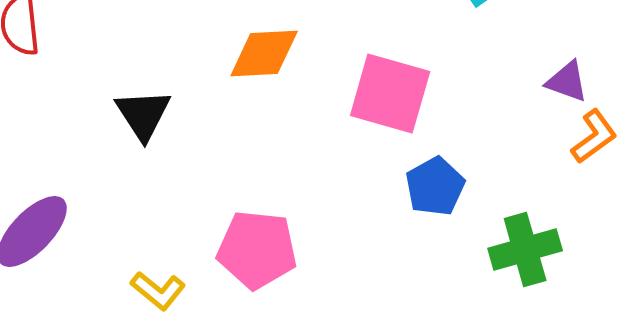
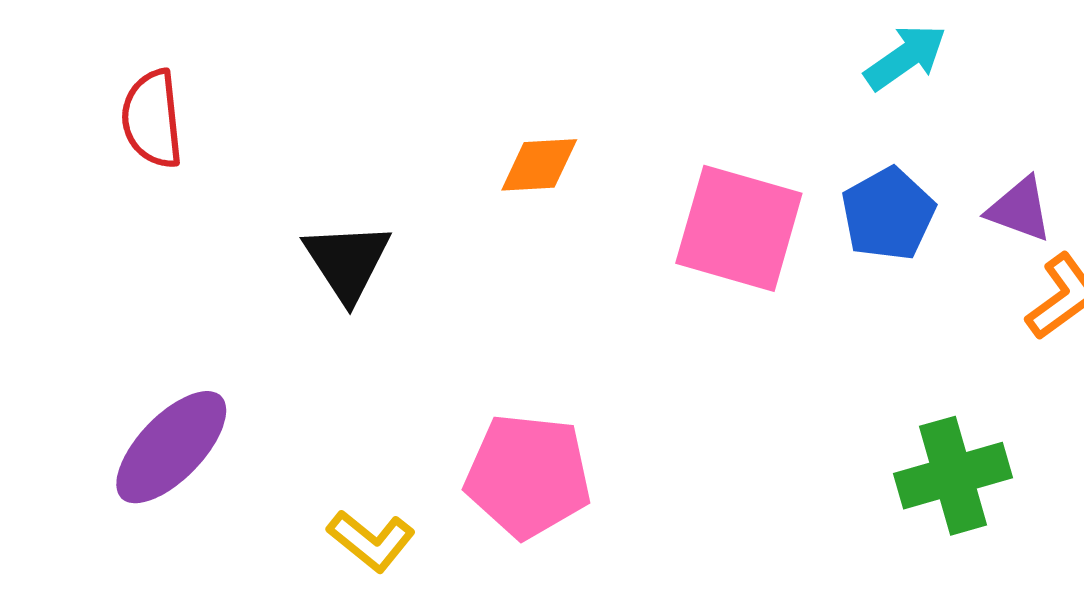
orange diamond: (264, 54) -> (539, 165), size x0.7
blue pentagon: (435, 186) -> (888, 214), moved

